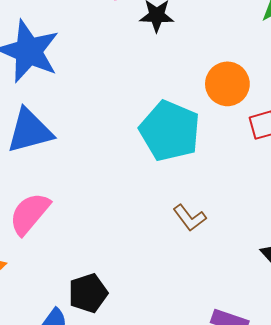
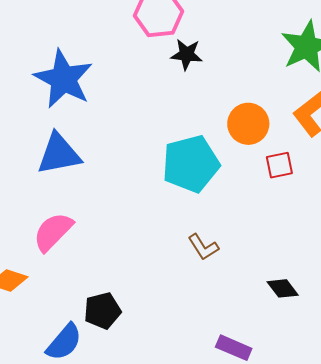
cyan pentagon: (170, 131) -> (191, 164), turned 30

